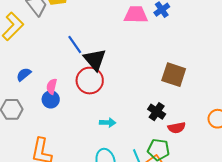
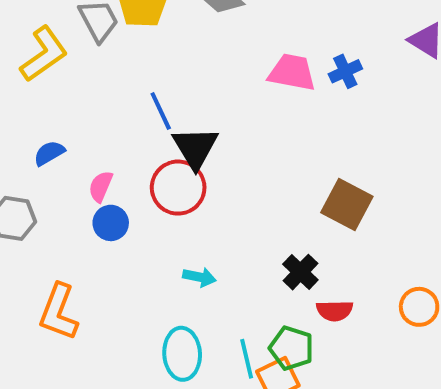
blue circle: (51, 99) -> (111, 223), moved

